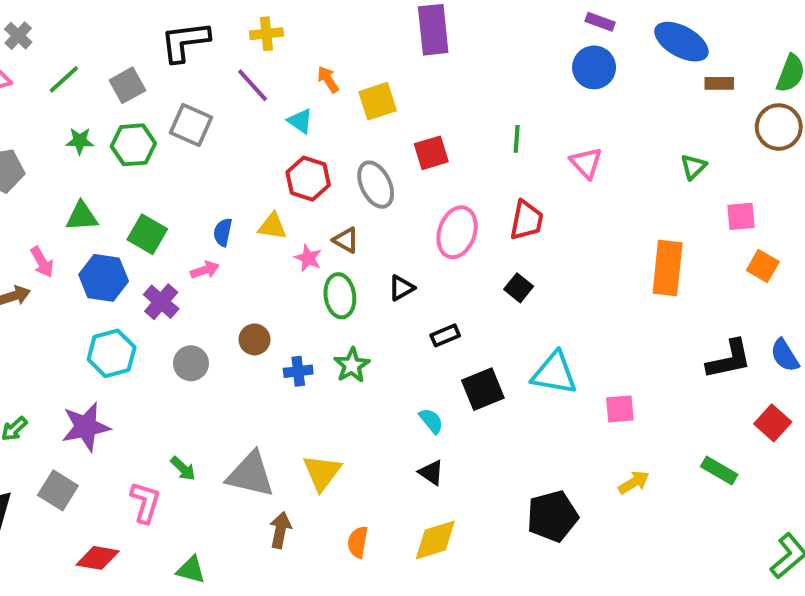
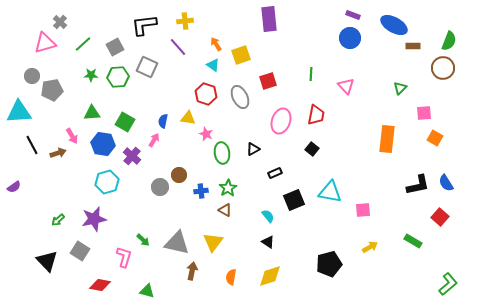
cyan triangle: (300, 121) -> (213, 65), moved
brown triangle: (346, 240) -> (225, 210), moved
pink arrow: (205, 270) -> (154, 140), turned -40
gray circle: (191, 363) -> (160, 187), moved

